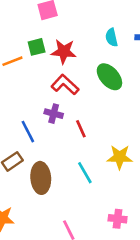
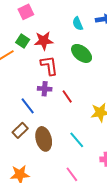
green square: (37, 47) -> (23, 41), turned -32
red L-shape: (65, 85) -> (49, 65), turned 50
cyan line: (85, 173) -> (77, 140), moved

